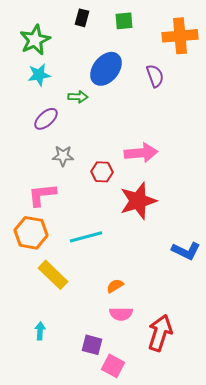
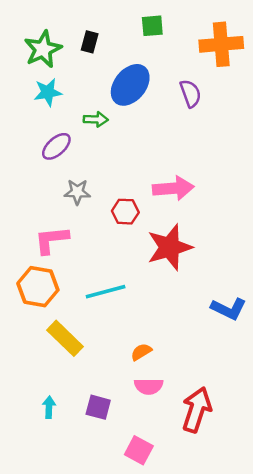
black rectangle: (82, 18) -> (90, 42), moved
purple square: (92, 345) -> (98, 407), moved

